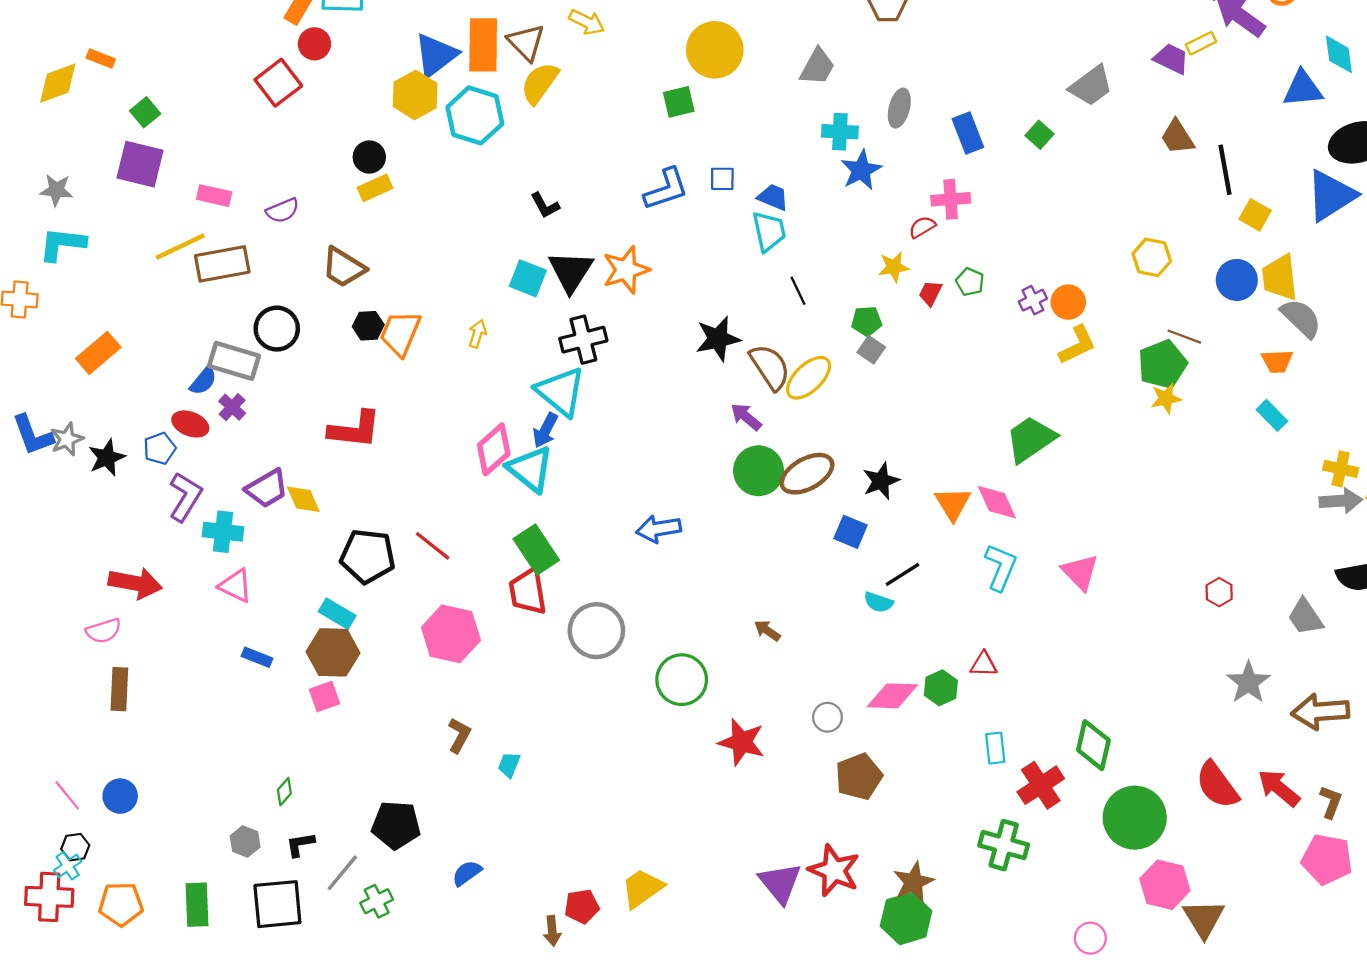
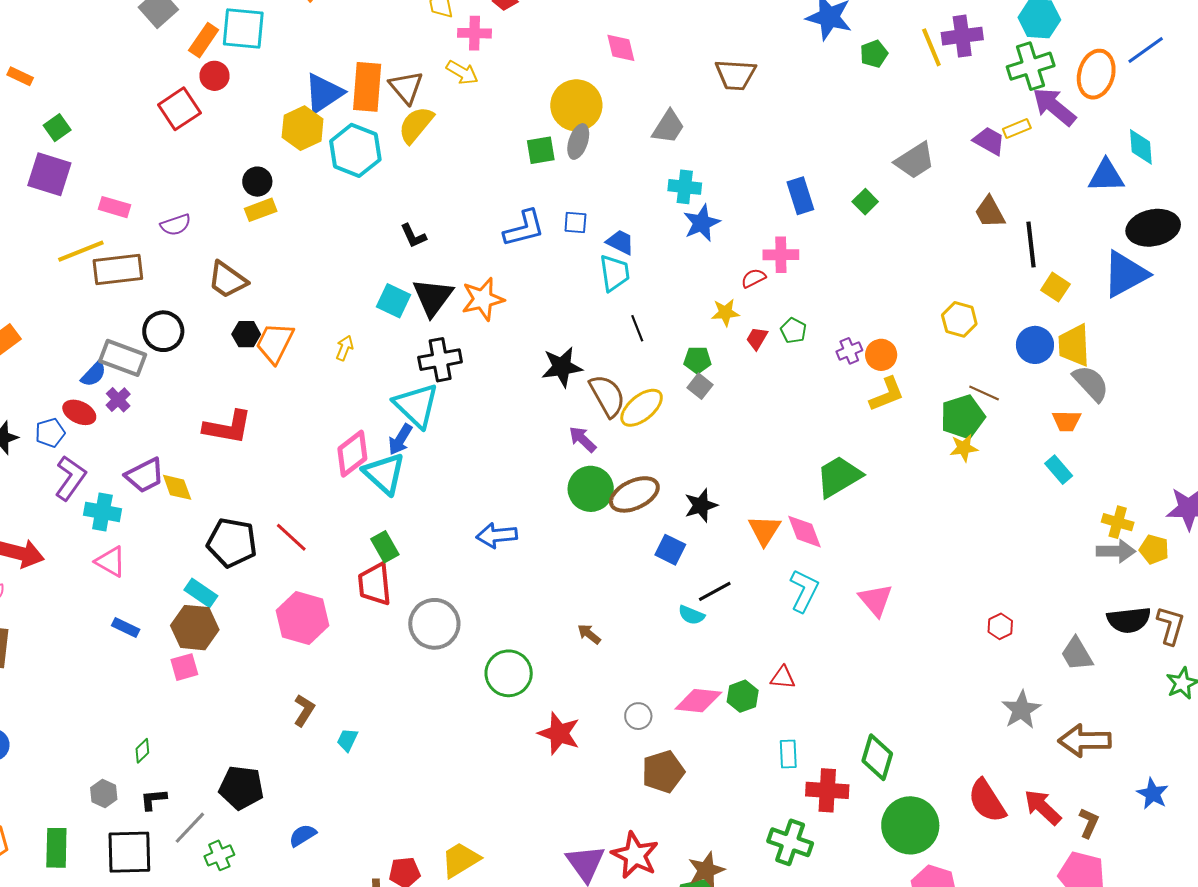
gray ellipse: (899, 108) -> (578, 141), moved
green rectangle: (536, 549) -> (385, 547), size x0.7
red cross: (1041, 785) -> (827, 790), turned 33

